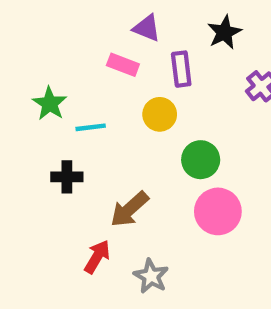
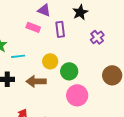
yellow circle: (160, 114) -> (50, 61), moved
brown arrow: (129, 209) -> (36, 81), moved, turned 42

